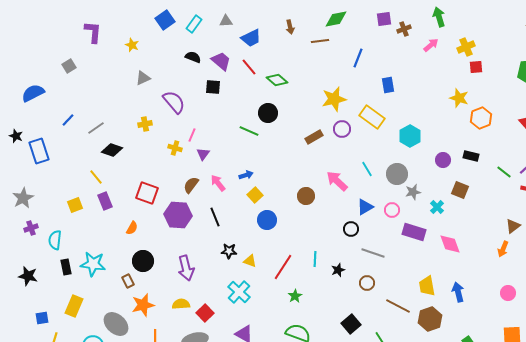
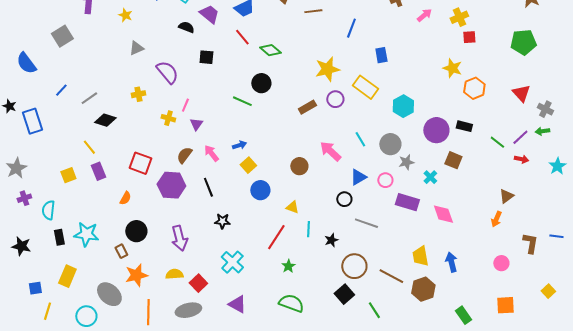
purple trapezoid: (221, 61) -> (209, 14), moved
gray square: (69, 66) -> (62, 36), size x1.5
blue semicircle: (33, 93) -> (26, 63), turned -100
purple circle: (443, 160) -> (436, 130), size x1.6
yellow triangle: (250, 261) -> (292, 207), moved
brown circle: (367, 283) -> (354, 266), moved, size x1.6

